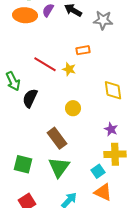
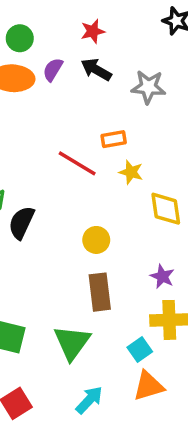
red line: (45, 64) -> (77, 163), moved
yellow star: (69, 69) -> (131, 172), moved
brown rectangle: (57, 138) -> (100, 292), moved, turned 30
orange triangle: (103, 192) -> (148, 386), turned -42

